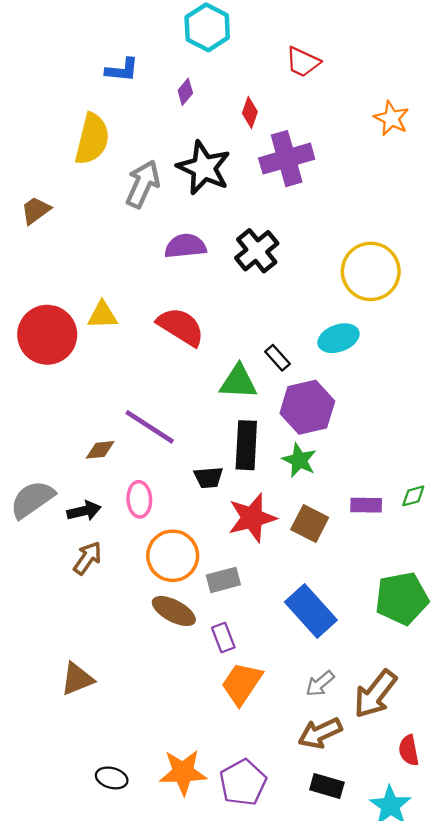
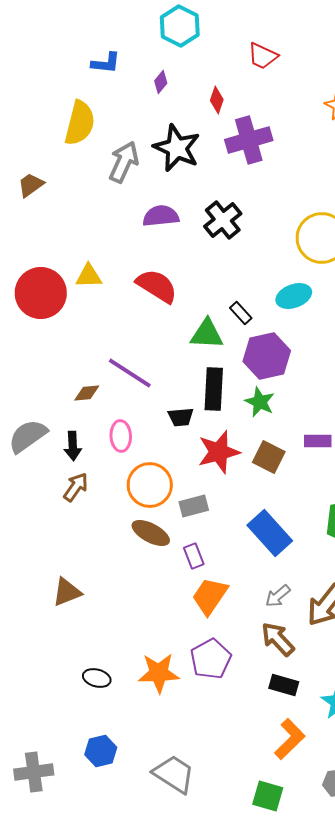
black arrow: (84, 511) -> (73, 446), turned 100
brown arrow: (320, 733) -> (278, 639), turned 72
purple pentagon: (243, 783) -> (211, 659), moved

